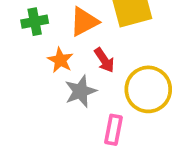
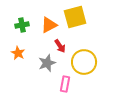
orange star: (60, 60) -> (18, 53), moved

